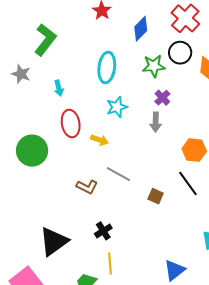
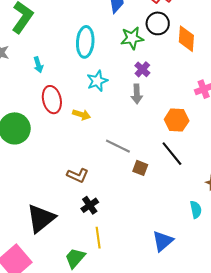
gray line: (118, 174) -> (118, 146), moved
brown L-shape: (87, 187) -> (78, 175), moved

